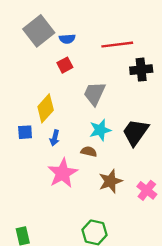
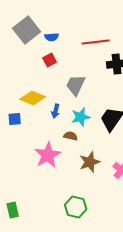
yellow diamond: (46, 108) -> (33, 98), turned 70
blue arrow: (55, 138) -> (56, 111), moved

